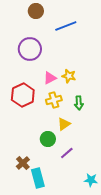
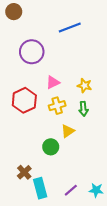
brown circle: (36, 11) -> (14, 12), moved
yellow star: (69, 76) -> (85, 86), moved
purple line: (67, 153) -> (71, 190), moved

